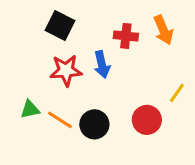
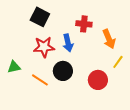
orange arrow: (163, 30) -> (109, 39), moved
green triangle: (30, 109) -> (14, 67), moved
black circle: (94, 124) -> (63, 71), moved

